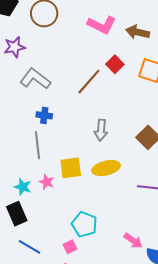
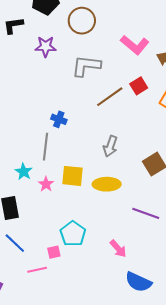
gray L-shape: (35, 79) -> (86, 66), moved, turned -44
cyan star: (23, 187) -> (24, 172), moved
pink arrow: (133, 241) -> (118, 249), moved

